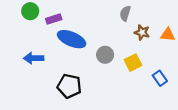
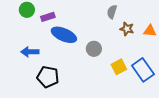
yellow square: (133, 63) -> (119, 67), moved
blue rectangle: (160, 78) -> (143, 70), size x1.6
black pentagon: (69, 86) -> (48, 77), moved

